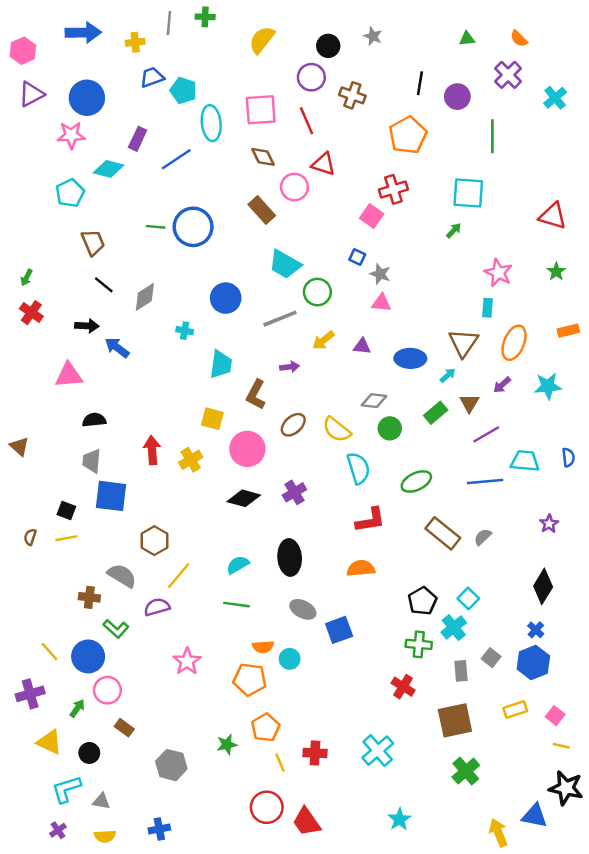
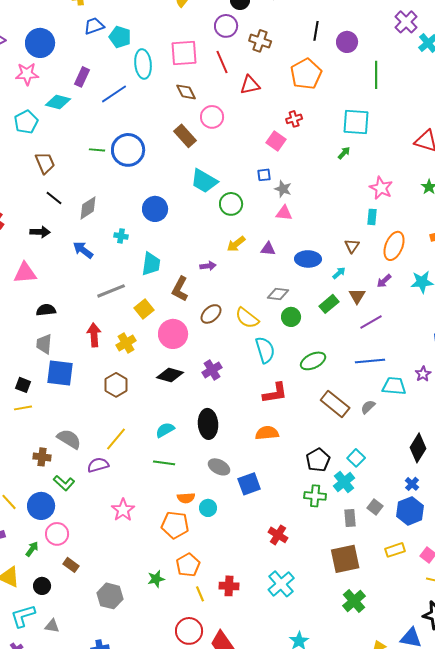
purple cross: (508, 75) -> (406, 22), moved
red triangle: (323, 164) -> (250, 85), moved, turned -30
red cross: (393, 189) -> (294, 119), size x0.7
blue square: (357, 257) -> (264, 175), turned -32
gray line: (280, 319) -> (111, 291), moved
brown triangle: (463, 343) -> (352, 246), size x0.6
blue arrow: (117, 348) -> (83, 250), moved
yellow square: (212, 419) -> (144, 309), turned 36
cyan trapezoid: (525, 461) -> (394, 386), moved
purple star: (549, 524) -> (423, 374), moved
brown hexagon: (154, 541) -> (116, 385), moved
red cross: (403, 687) -> (278, 535), moved

